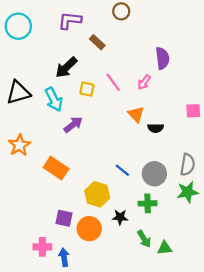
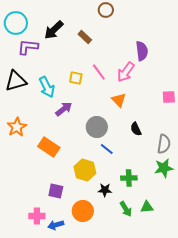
purple L-shape: (70, 20) -> (28, 47), moved
black arrow: (66, 67) -> (54, 30), moved
pink arrow: (144, 82) -> (126, 72), size x1.5
black semicircle: (156, 128) -> (136, 129), moved, turned 64
gray circle: (154, 174) -> (97, 127), moved
orange circle: (89, 229) -> (83, 211), moved
green triangle: (165, 248) -> (147, 207), moved
blue arrow: (64, 257) -> (56, 225), turned -98

